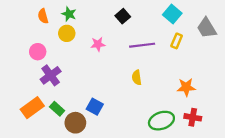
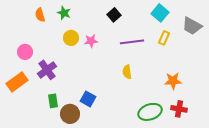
gray trapezoid: (207, 28) -> (192, 26), turned -30
yellow circle: (67, 33) -> (71, 38), moved
pink circle: (38, 52) -> (25, 52), moved
orange rectangle: (32, 108) -> (17, 82), moved
green rectangle: (57, 109) -> (53, 101), turned 40

